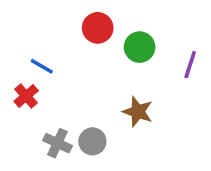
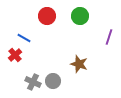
red circle: (98, 28) -> (47, 16), moved
green circle: (140, 47) -> (80, 16), moved

